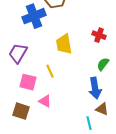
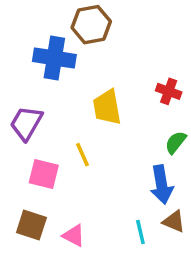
blue cross: (34, 16) -> (54, 58), turned 30
pink triangle: (45, 101) -> (74, 236), moved
cyan line: (89, 123) -> (140, 232), moved

